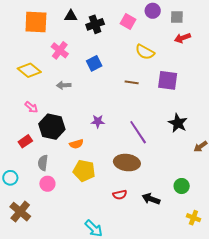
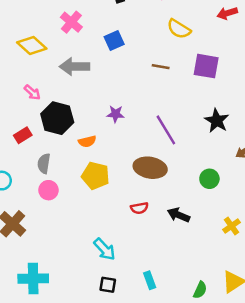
gray arrow: (64, 85) -> (74, 66), size x1.6
green circle: (182, 186) -> (209, 179), moved
yellow cross: (193, 218) -> (231, 226), moved, turned 32

